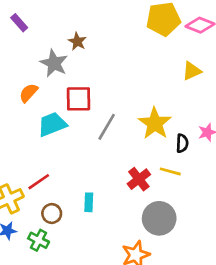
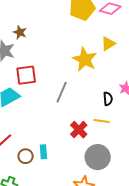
yellow star: (155, 123) -> (85, 59), moved
gray line: (107, 127) -> (62, 92), moved
brown circle: (52, 214) -> (26, 156), moved

